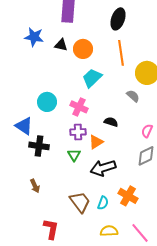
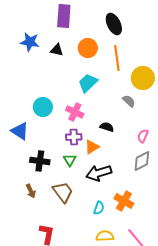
black ellipse: (118, 19) -> (114, 24), turned -45
orange circle: (83, 49) -> (88, 48), moved
black cross: (39, 146) -> (40, 161), moved
brown trapezoid: (80, 202) -> (63, 192), moved

